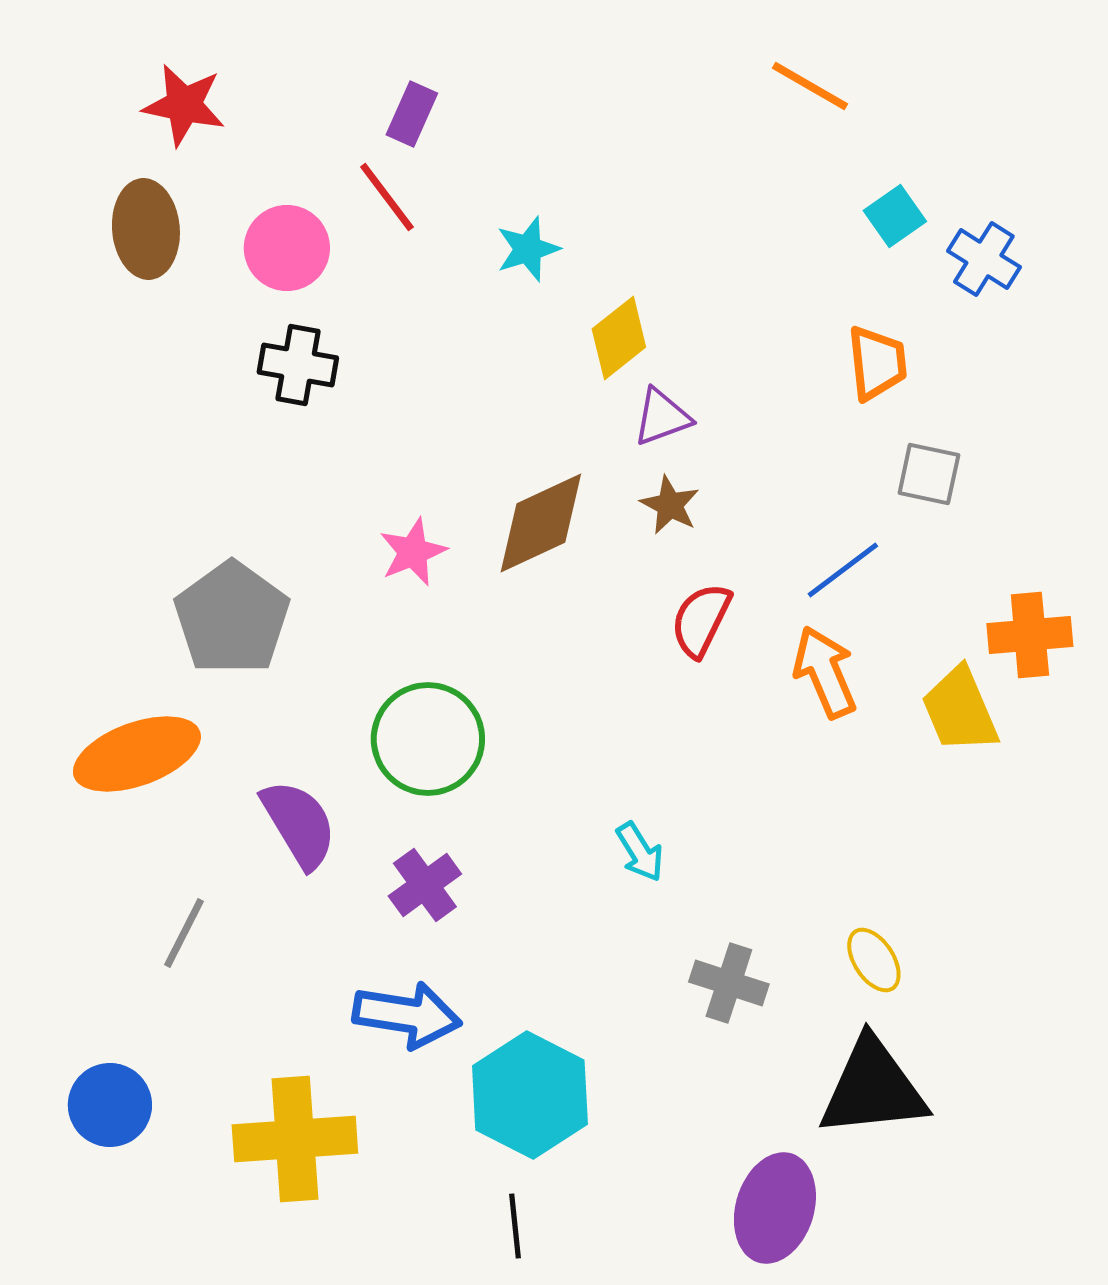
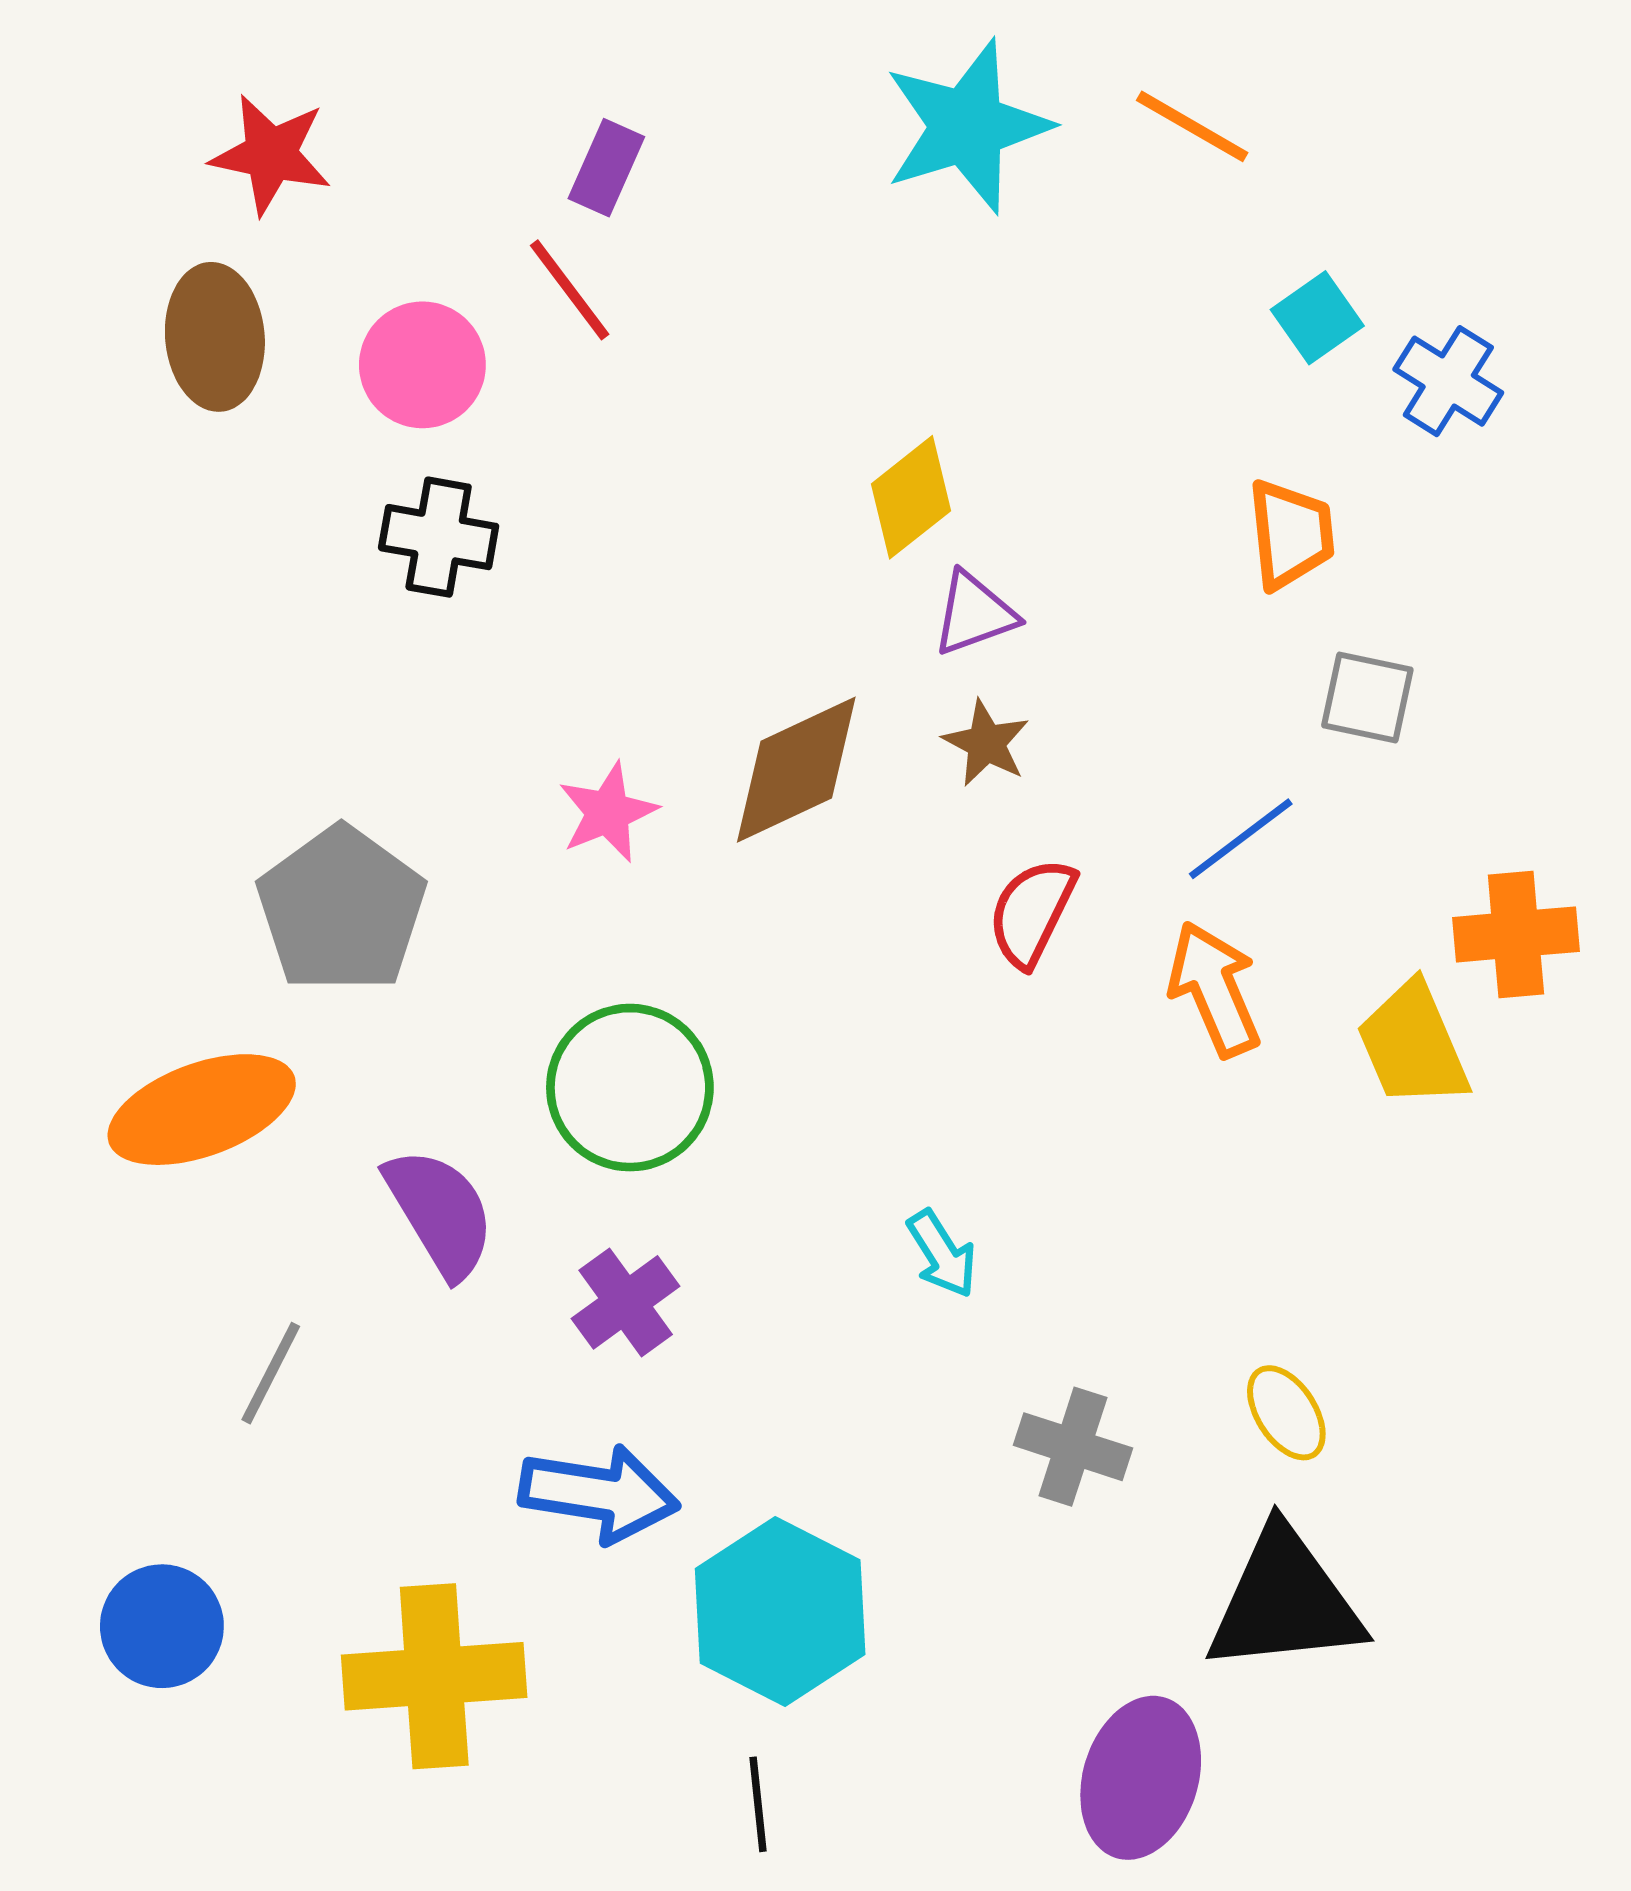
cyan star: (528, 249) -> (967, 126), moved, size x1.8

